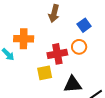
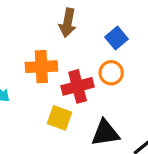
orange cross: (24, 39) -> (41, 67), moved
yellow square: (45, 73) -> (60, 118), turned 35

